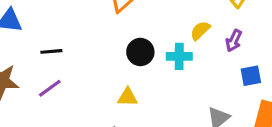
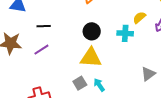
black circle: (140, 52) -> (92, 31), moved
yellow triangle: (128, 97) -> (91, 58), size x1.6

